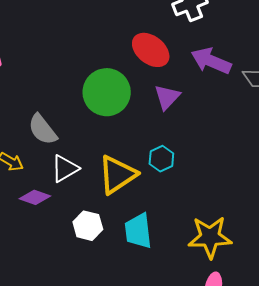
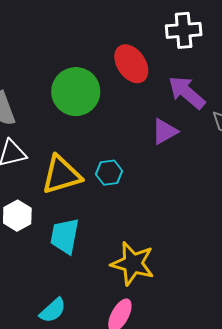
purple triangle: (167, 97) -> (165, 131), moved

